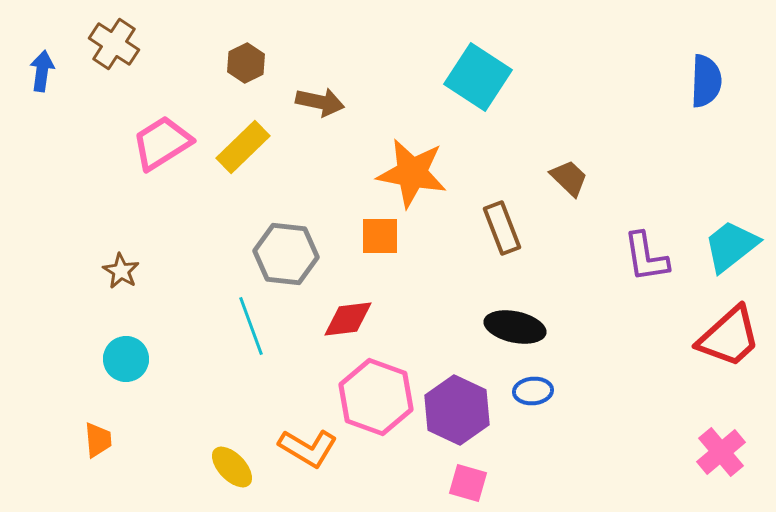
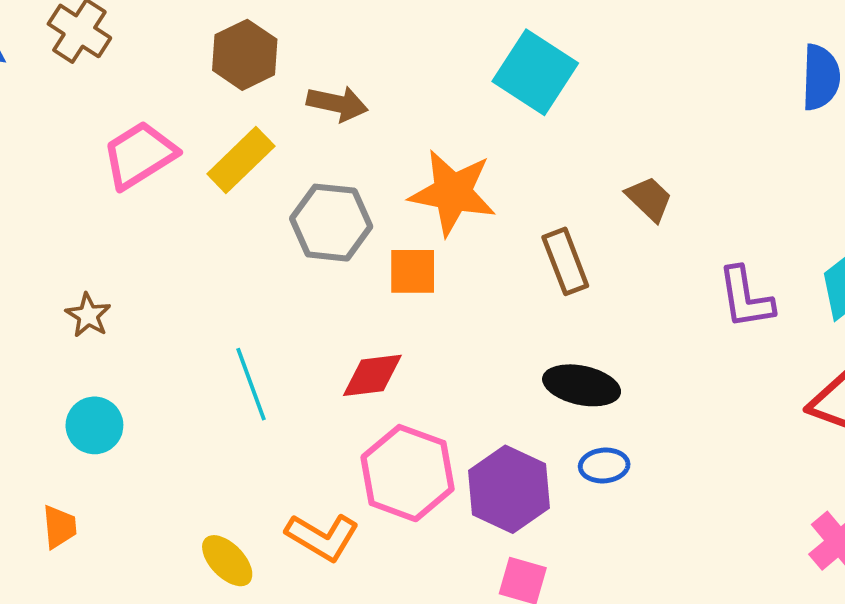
brown hexagon: (246, 63) -> (245, 55), size x1.4
gray hexagon: (286, 254) -> (331, 223), moved

